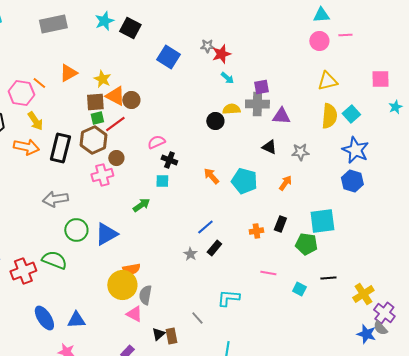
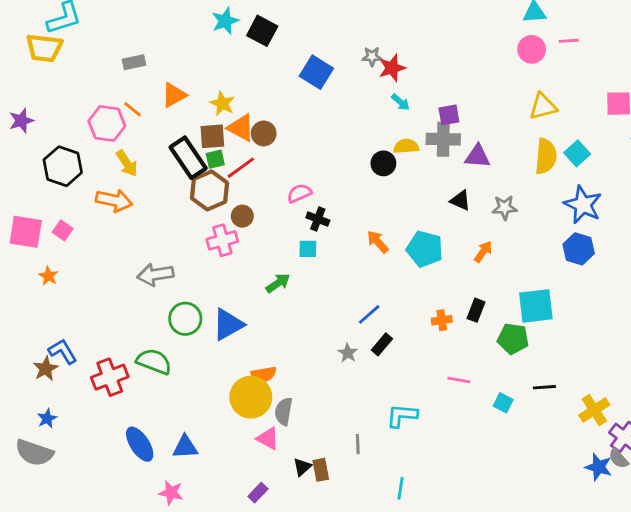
gray rectangle: (53, 24) -> (134, 62), moved, size x0.6
black rectangle: (60, 148) -> (188, 158), moved, turned -48
gray line: (197, 318) -> (358, 444), turned 40

